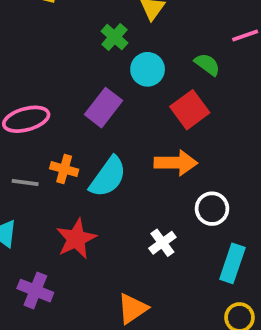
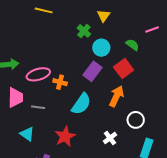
purple rectangle: (103, 108) -> (92, 71), moved
orange arrow: (176, 163) -> (117, 96), turned -65
orange cross: (64, 169) -> (60, 82), moved

